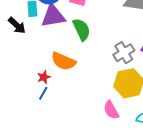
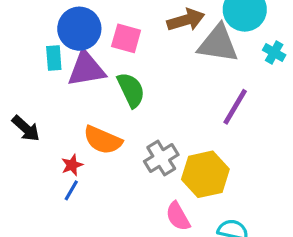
black arrow: (17, 25) -> (26, 128), moved
gray cross: (124, 53) -> (161, 158), moved

